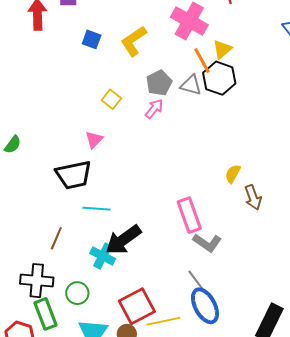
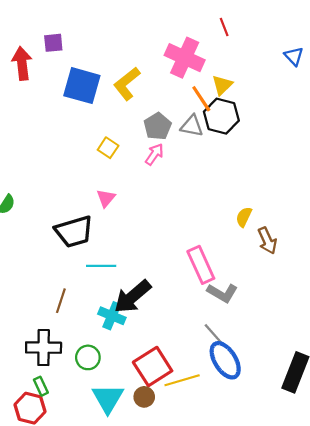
blue square: (92, 39) -> (82, 86), size x1.8
pink triangle: (94, 140) -> (106, 198), moved
green rectangle: (46, 314) -> (41, 386), moved, size x0.6

